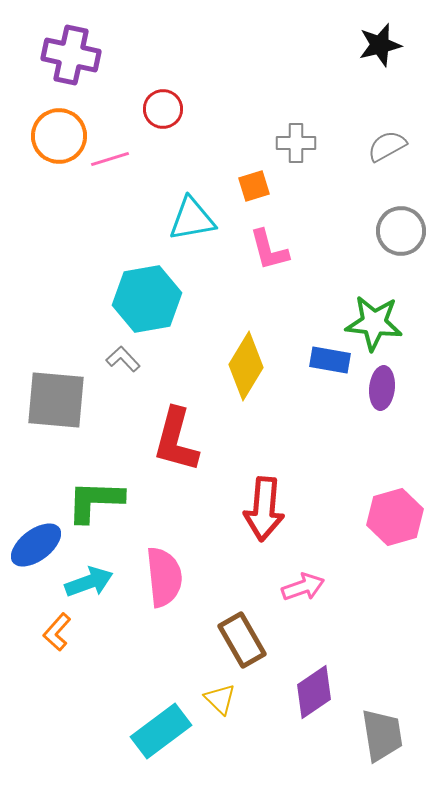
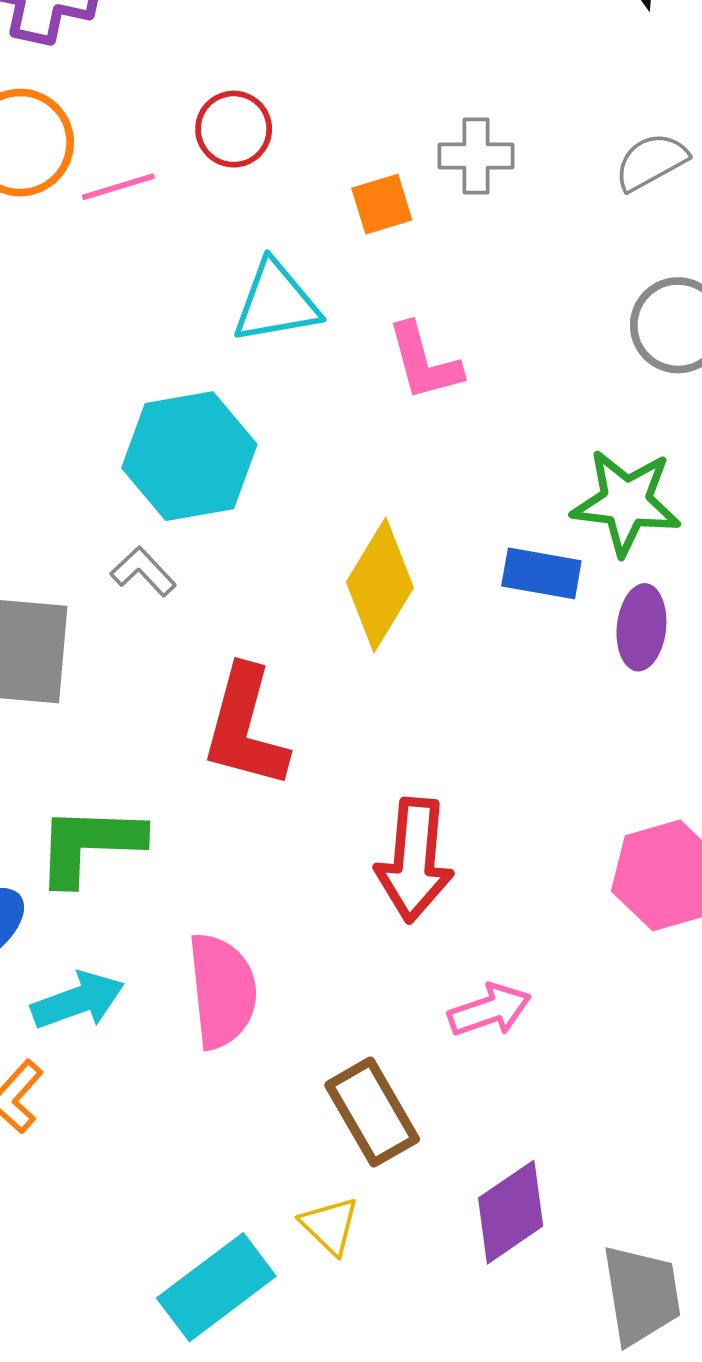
red circle: (163, 109) -> (234, 129), moved
orange square: (254, 186) -> (382, 204), moved

